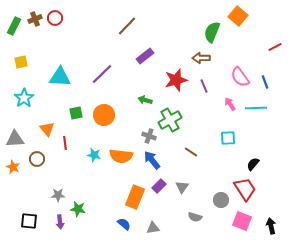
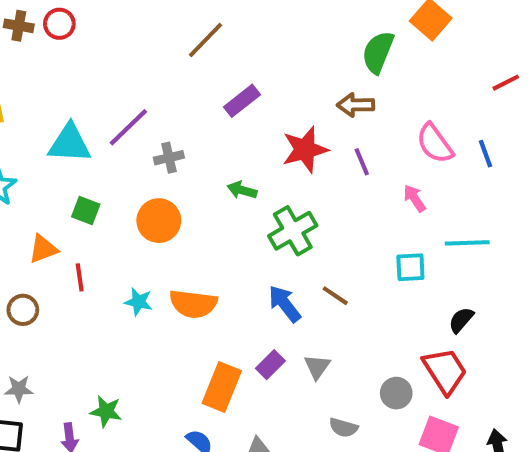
brown cross: (35, 19) -> (19, 26), turned 32
purple line: (102, 74) -> (128, 127), moved
cyan line: (256, 108) -> (467, 243), moved
green square: (76, 113) -> (86, 210), moved, turned 32
orange triangle: (47, 129) -> (43, 249), turned 49
gray cross: (149, 136) -> (169, 158), moved, turned -32
blue arrow: (152, 160) -> (285, 304), moved
gray star: (58, 195) -> (19, 389), moved

